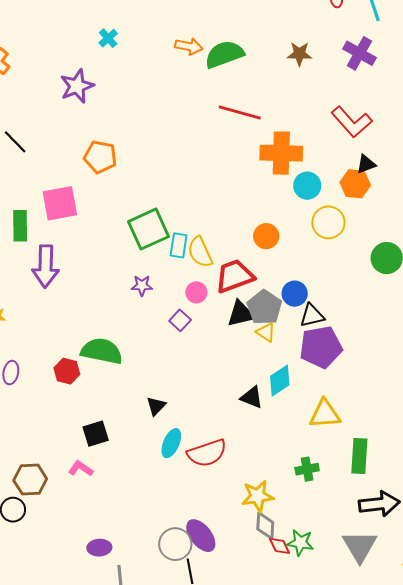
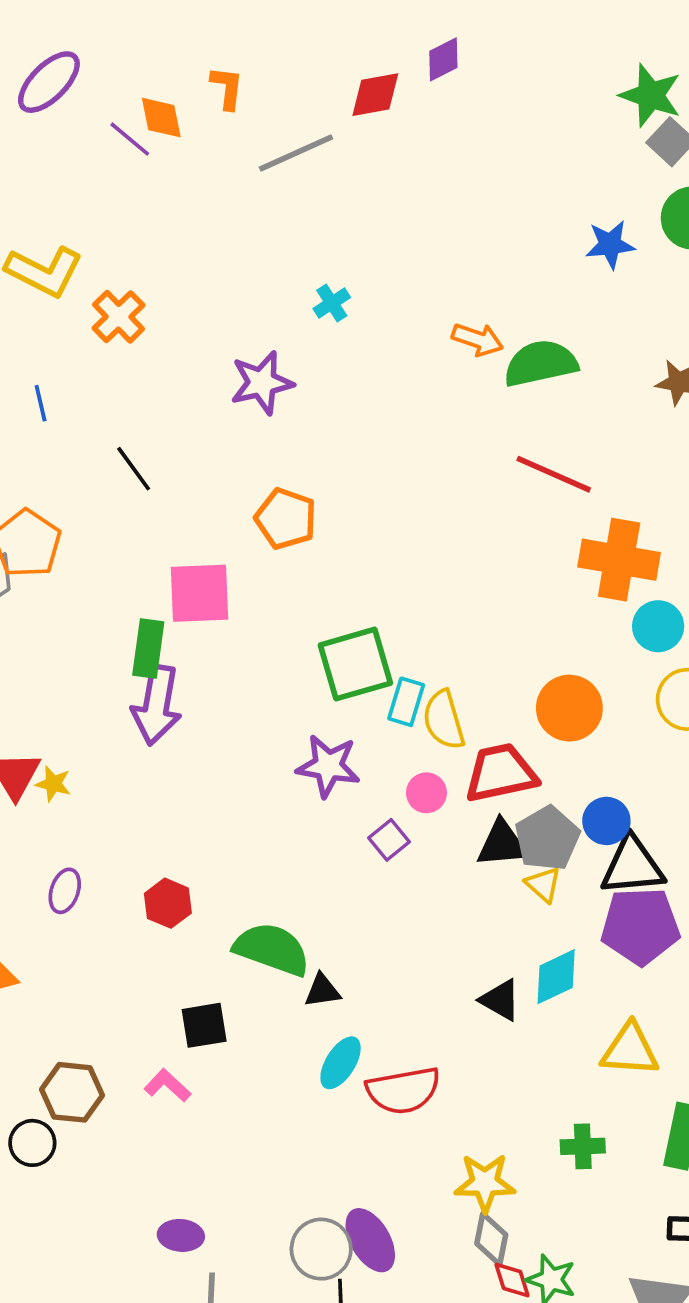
green rectangle: (20, 226) -> (148, 649), moved
orange circle: (266, 236) -> (569, 708), size x1.4
purple star: (142, 286) -> (328, 766), size x1.6
black triangle: (312, 316) -> (632, 866), size x1.4
green semicircle: (102, 351) -> (272, 949), moved
black triangle: (156, 406) -> (322, 991), turned 30

